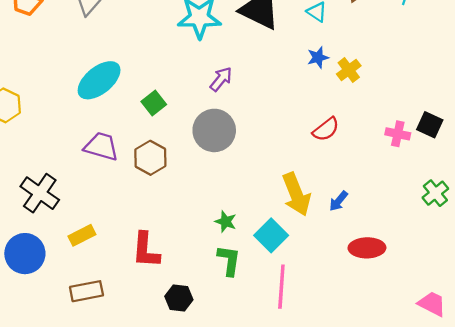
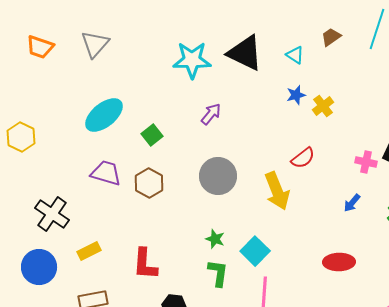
gray circle: (214, 130) -> (218, 176), moved
yellow arrow: (296, 194) -> (277, 191), moved
blue arrow: (338, 201) -> (352, 203), moved

